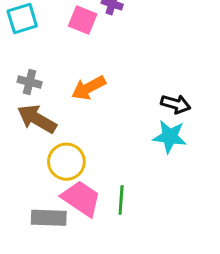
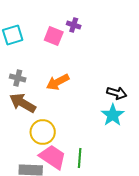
cyan star: (170, 137) -> (113, 115), turned 30

